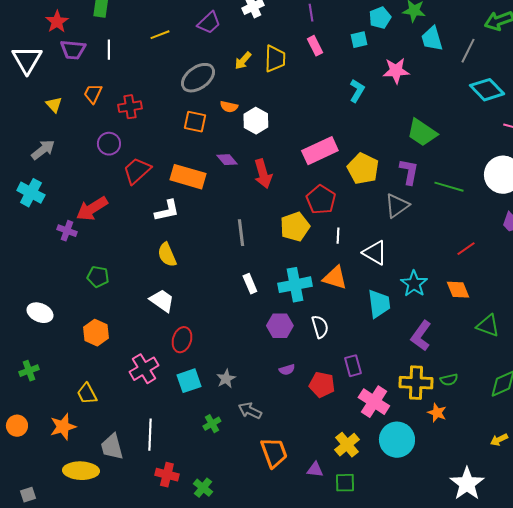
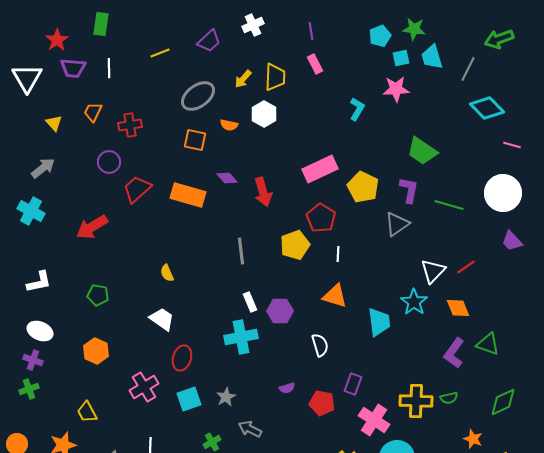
cyan square: (359, 40) -> (401, 58), moved
white hexagon: (256, 121) -> (264, 114), moved
white L-shape: (167, 211) -> (39, 282), moved
purple cross: (67, 231) -> (33, 360), moved
white triangle: (375, 253) -> (433, 271), moved, turned 44
yellow semicircle: (167, 255) -> (167, 273), size x0.7
cyan cross: (295, 285) -> (241, 337), moved
purple hexagon: (280, 326) -> (280, 311), moved
purple L-shape: (421, 336) -> (454, 353), moved
purple rectangle: (353, 366) -> (353, 384), turned 35
orange star: (437, 413) -> (473, 439), moved

